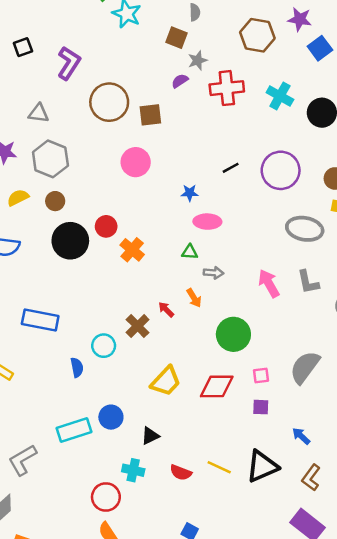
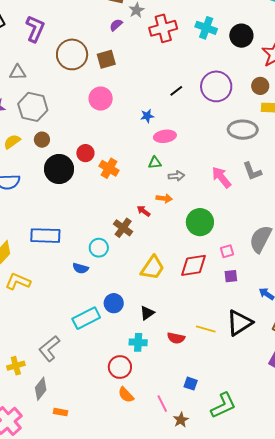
purple semicircle: (180, 81) -> (116, 25), moved
orange arrow: (194, 298) -> (164, 198), turned -42
blue semicircle: (77, 367) -> (80, 268), turned 126

